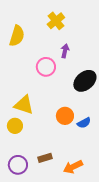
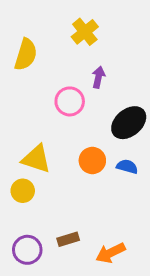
orange circle: (65, 116) -> (92, 160), moved
blue semicircle: (84, 123) -> (127, 167), moved, turned -136

